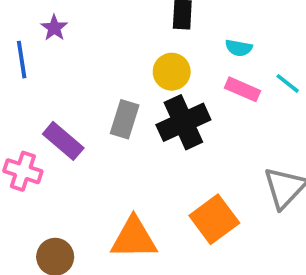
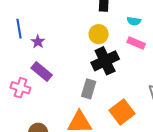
purple star: (54, 28) -> (38, 42), moved
gray rectangle: (125, 119) -> (89, 89), moved

